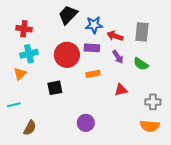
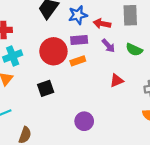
orange rectangle: (93, 74) -> (78, 61), moved

